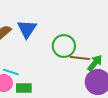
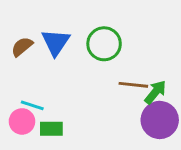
green circle: (64, 46) -> (104, 44), moved

